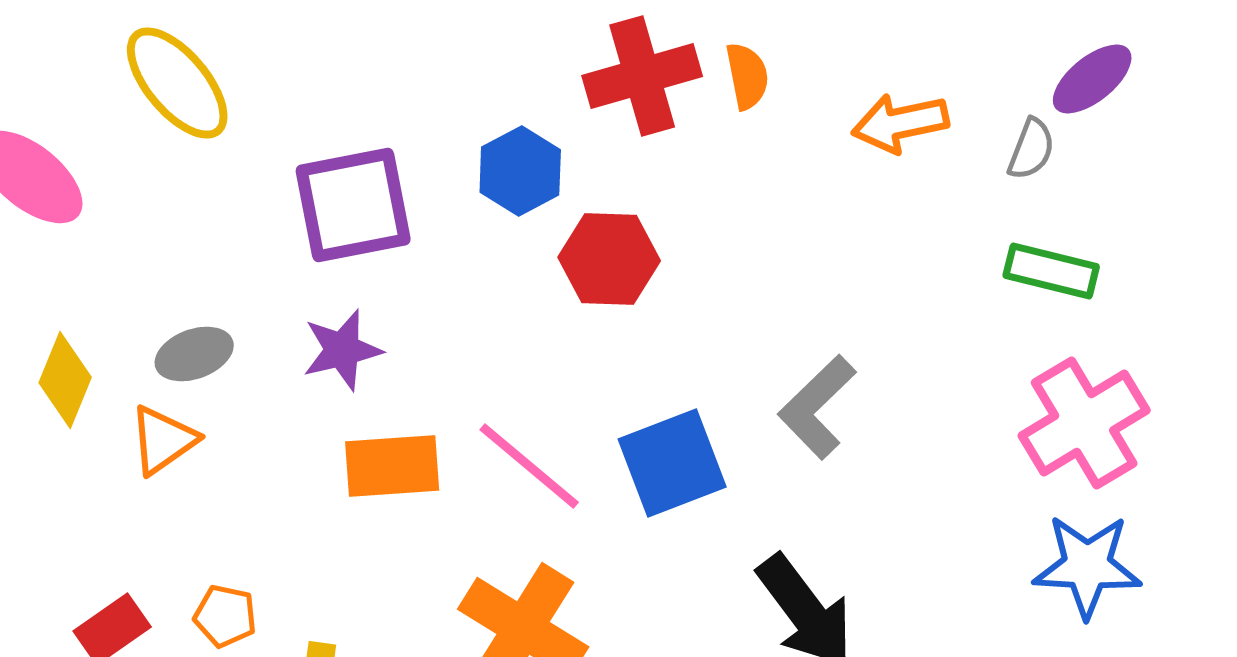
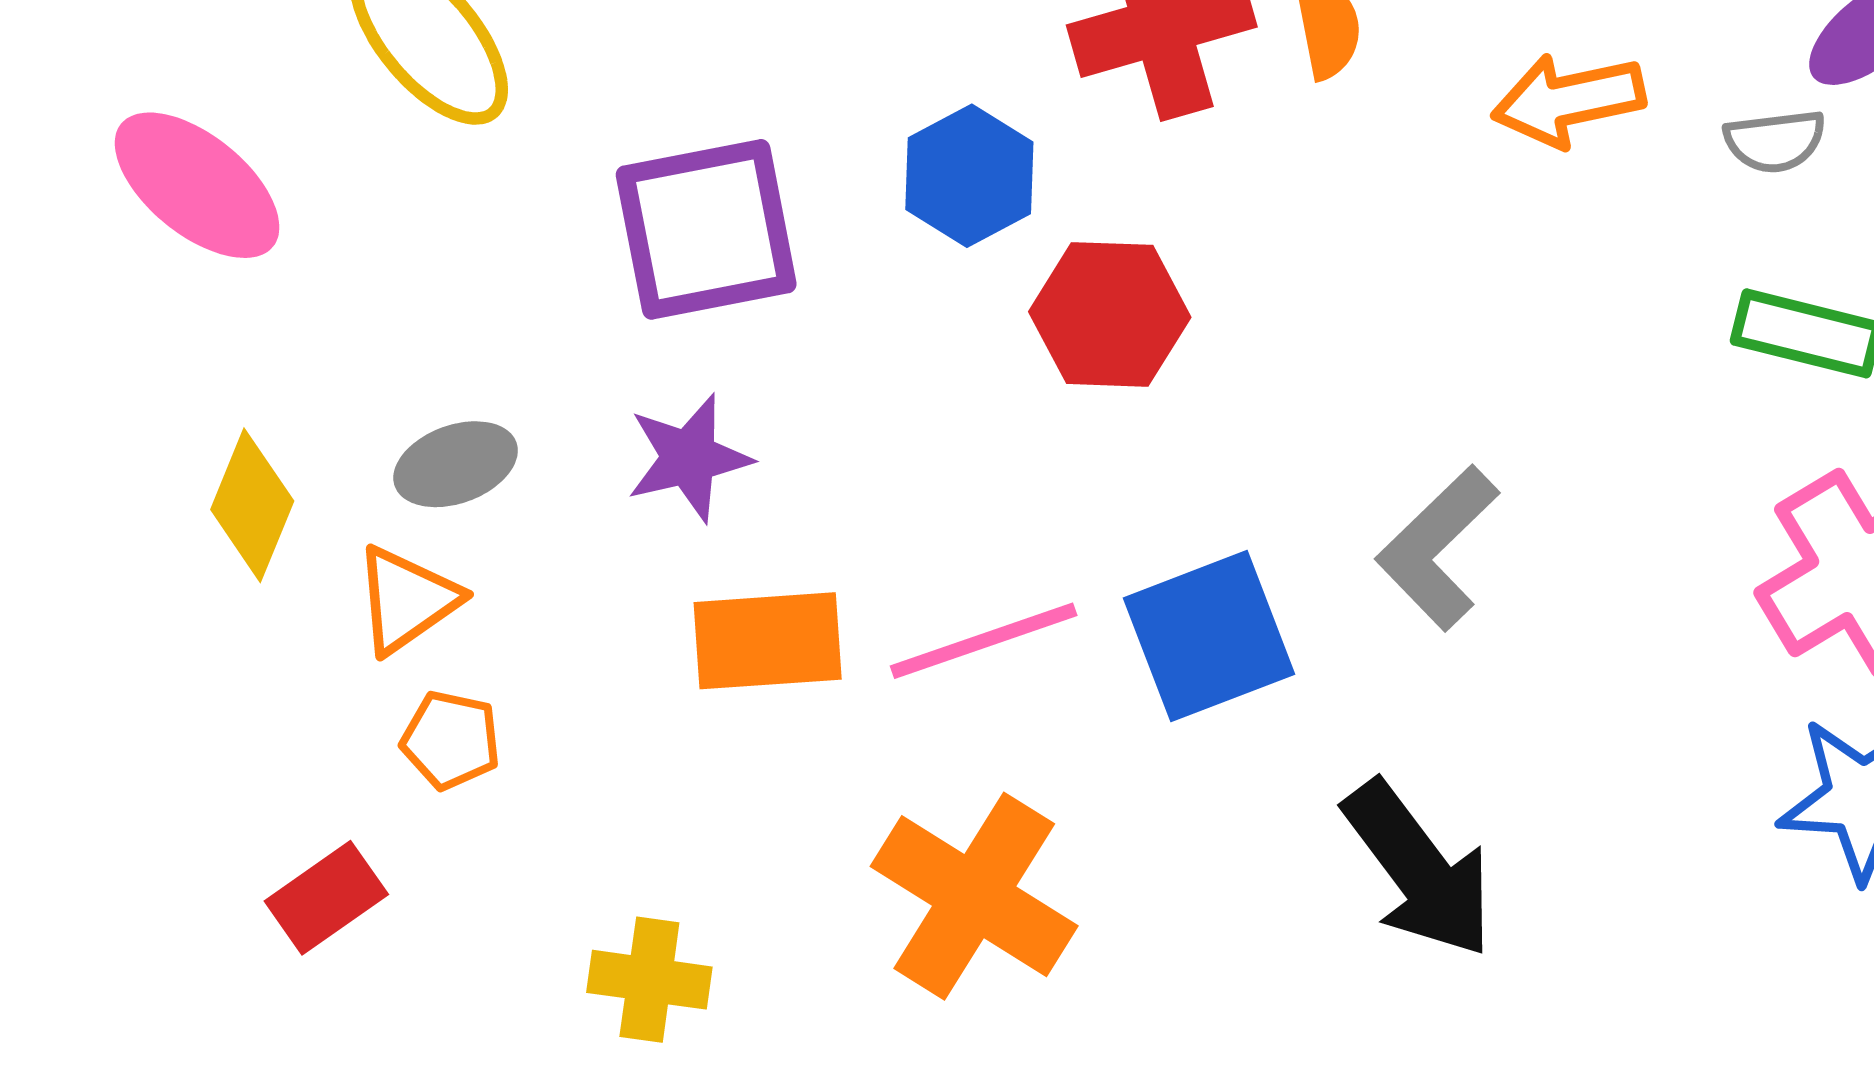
gray semicircle: (1031, 149) -> (1775, 141), turned 62
pink line: (529, 466) -> (984, 641), turned -59
orange pentagon: (225, 616) -> (451, 740), moved

